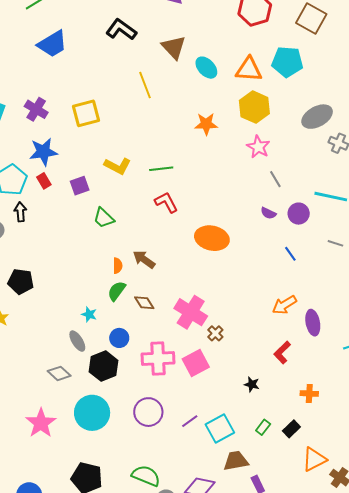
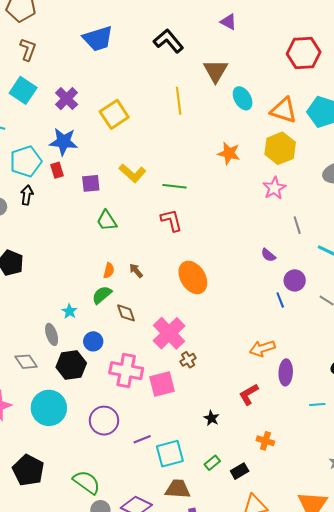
yellow square: (86, 113) -> (114, 114), turned -32
gray line: (275, 179) -> (297, 225), moved
purple circle: (299, 214) -> (295, 280), moved
orange ellipse: (212, 238) -> (193, 277), moved, turned 32
brown arrow: (144, 259) -> (136, 271), size x0.7

